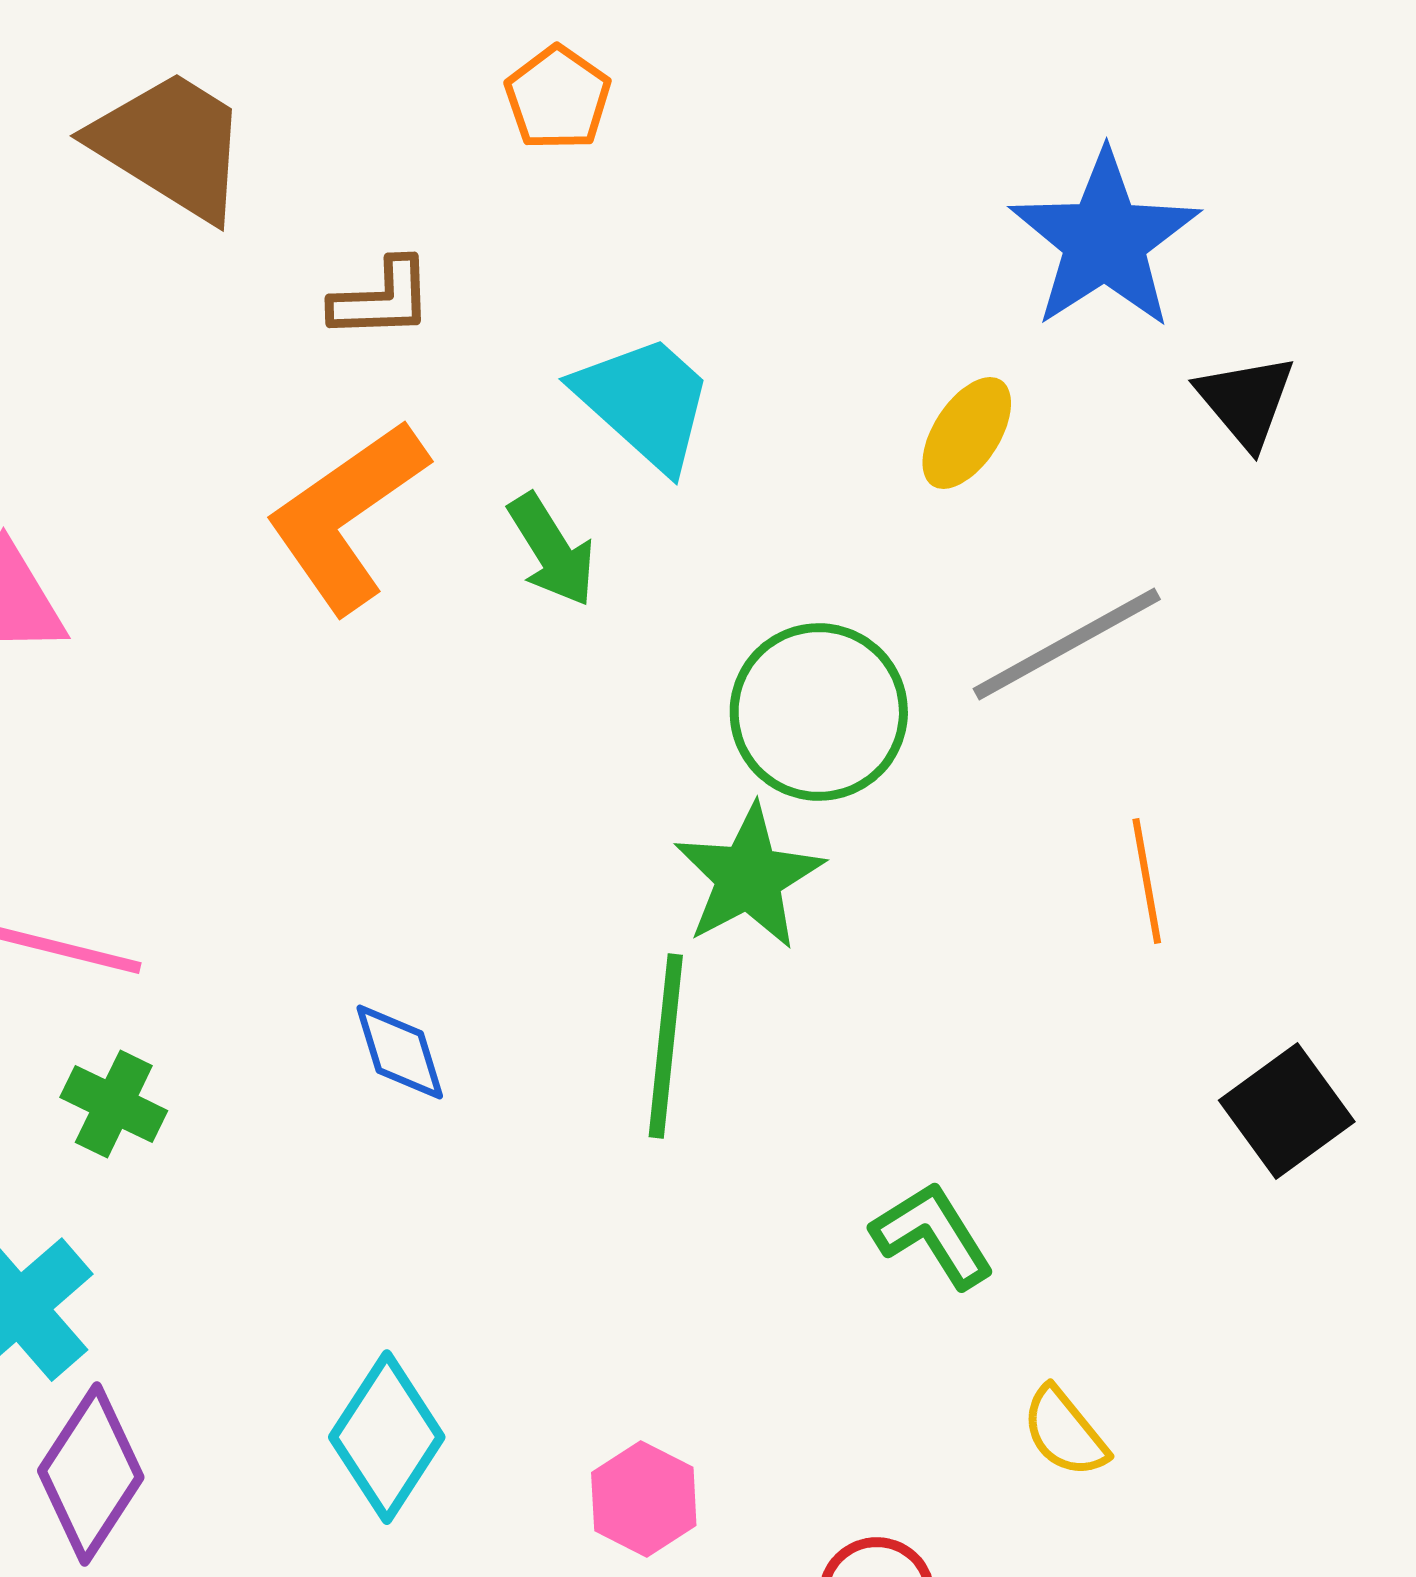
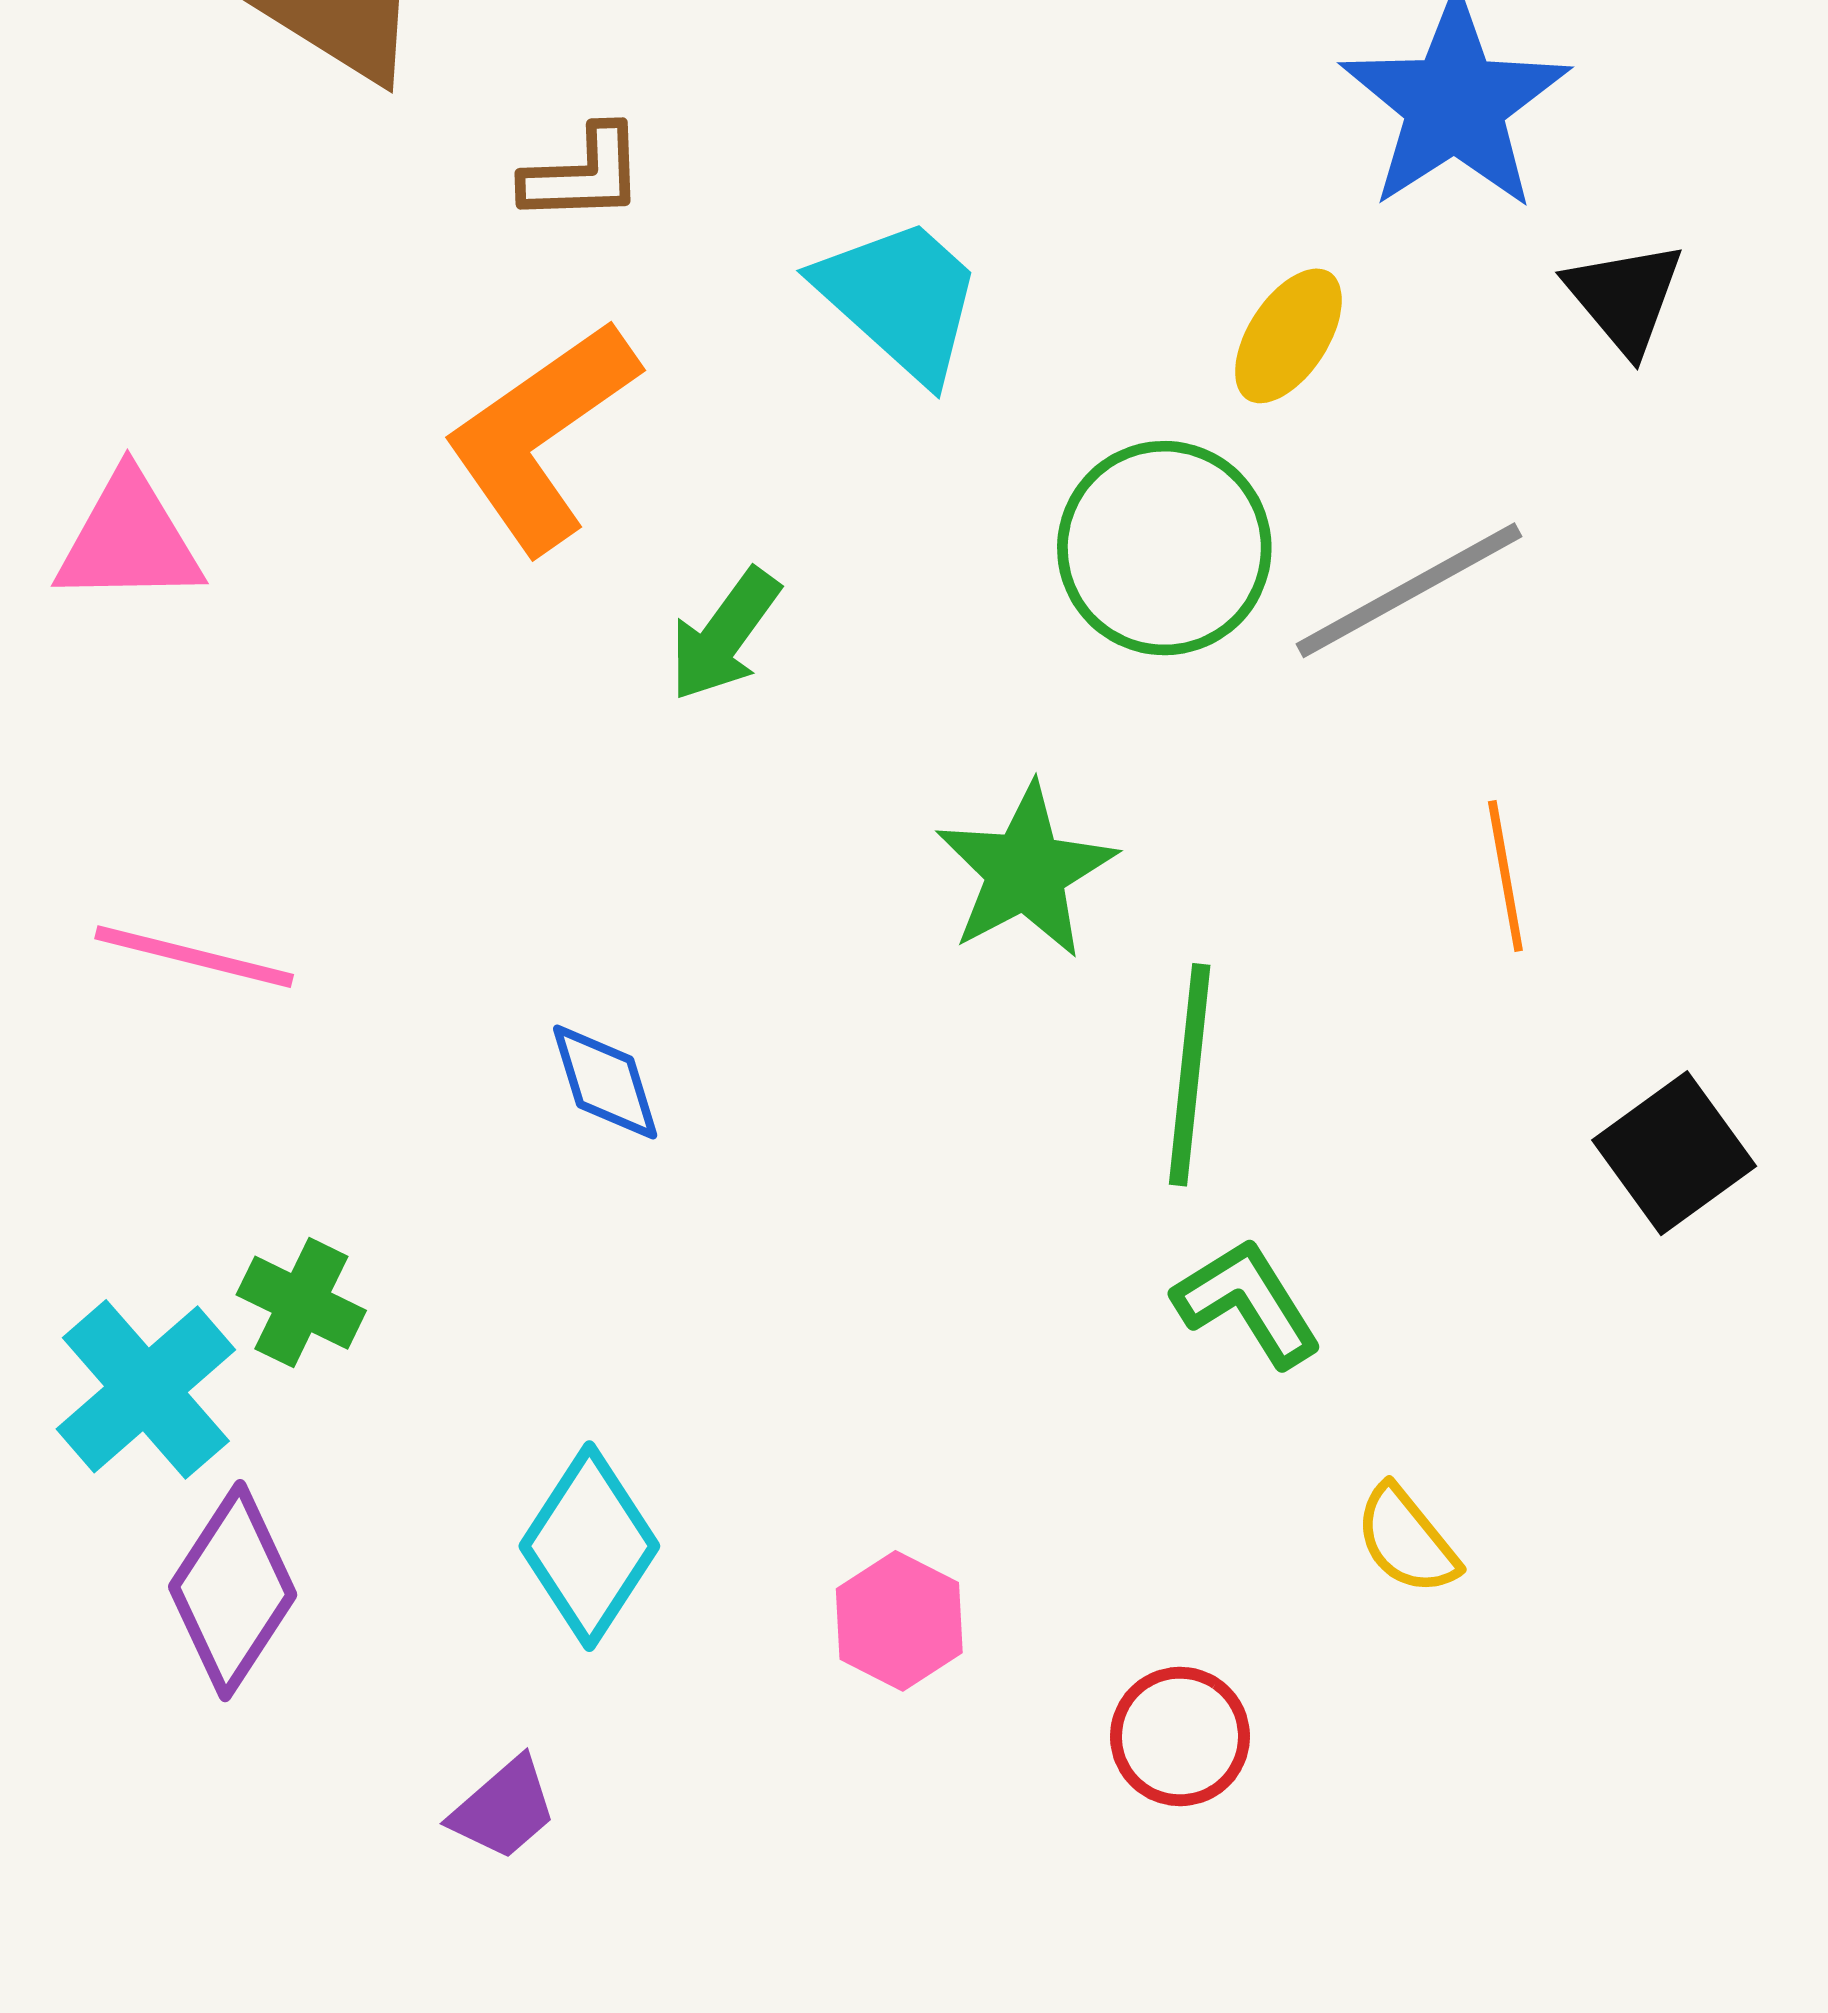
green arrow: (552, 550) -> (724, 635), moved, turned 68
green circle: (819, 712) -> (1164, 548), moved
green line: (666, 1046) -> (1190, 1075), moved
green cross: (114, 1104) -> (301, 1303), moved

